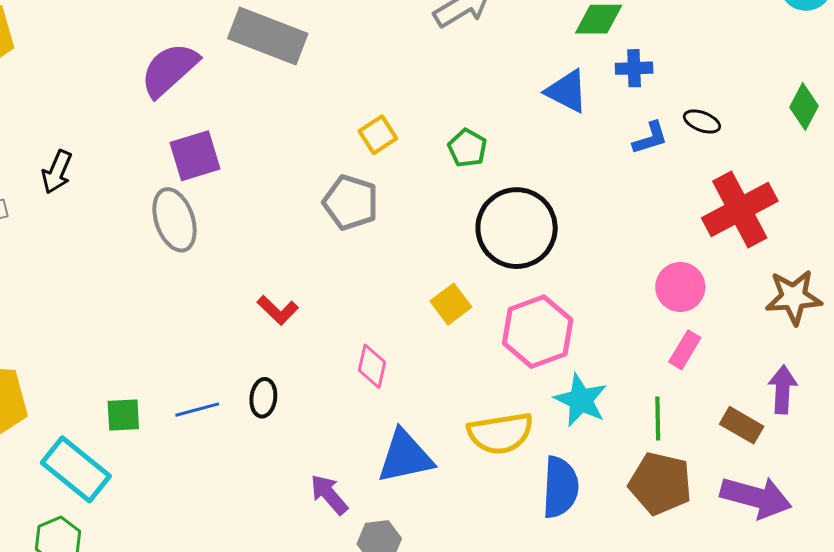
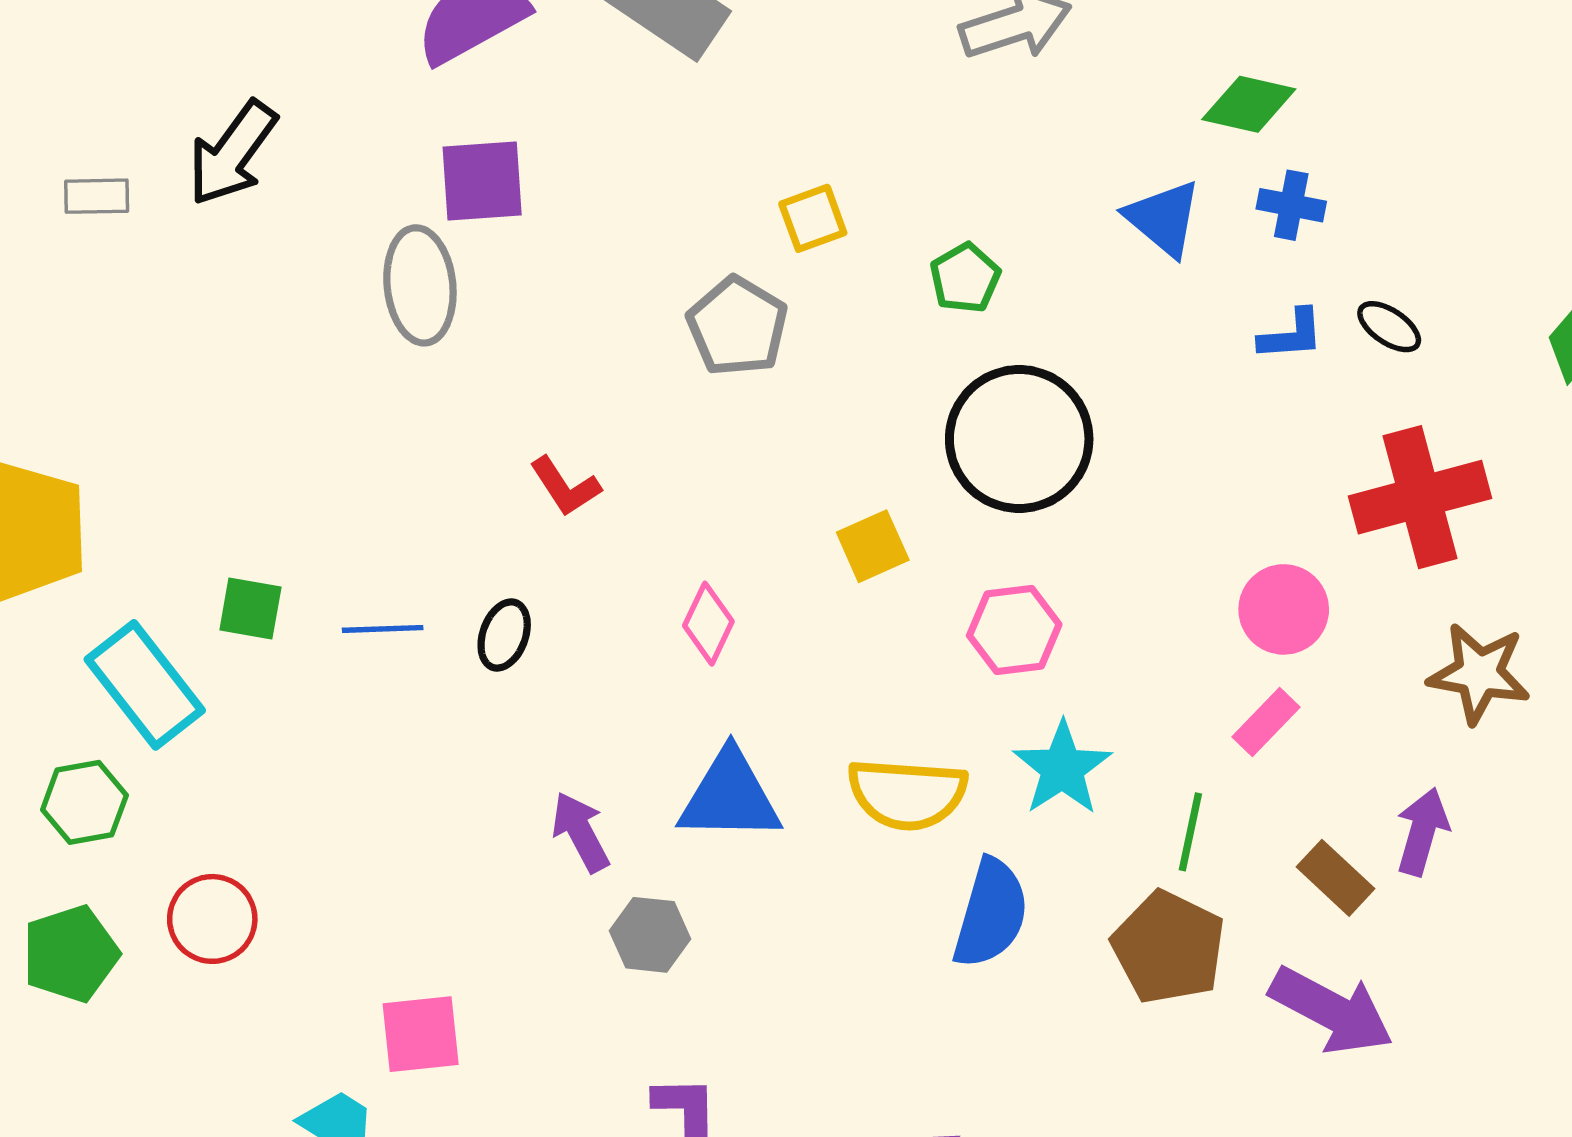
black arrow: (57, 172) -> (232, 153), size x1.4
pink hexagon: (538, 332) -> (1014, 630), size x0.7

